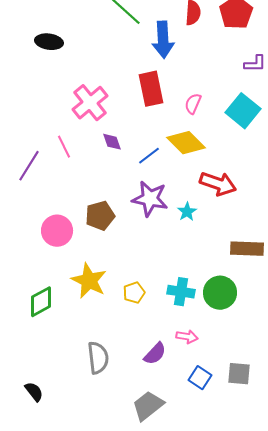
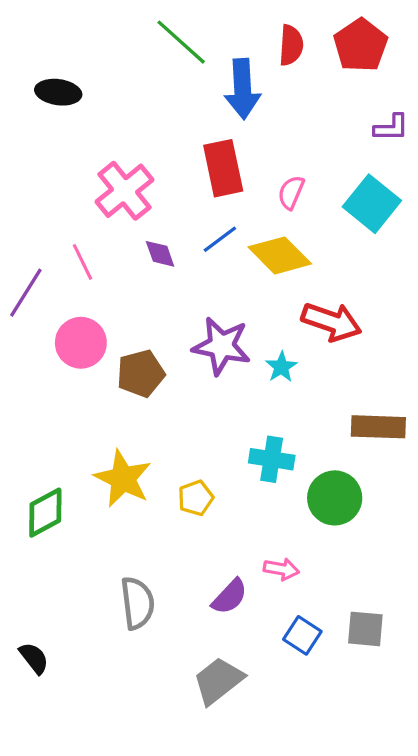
blue line: (149, 156) -> (220, 239), moved
pink circle: (57, 231) -> (81, 343), moved
cyan cross: (181, 292) -> (272, 459), moved

